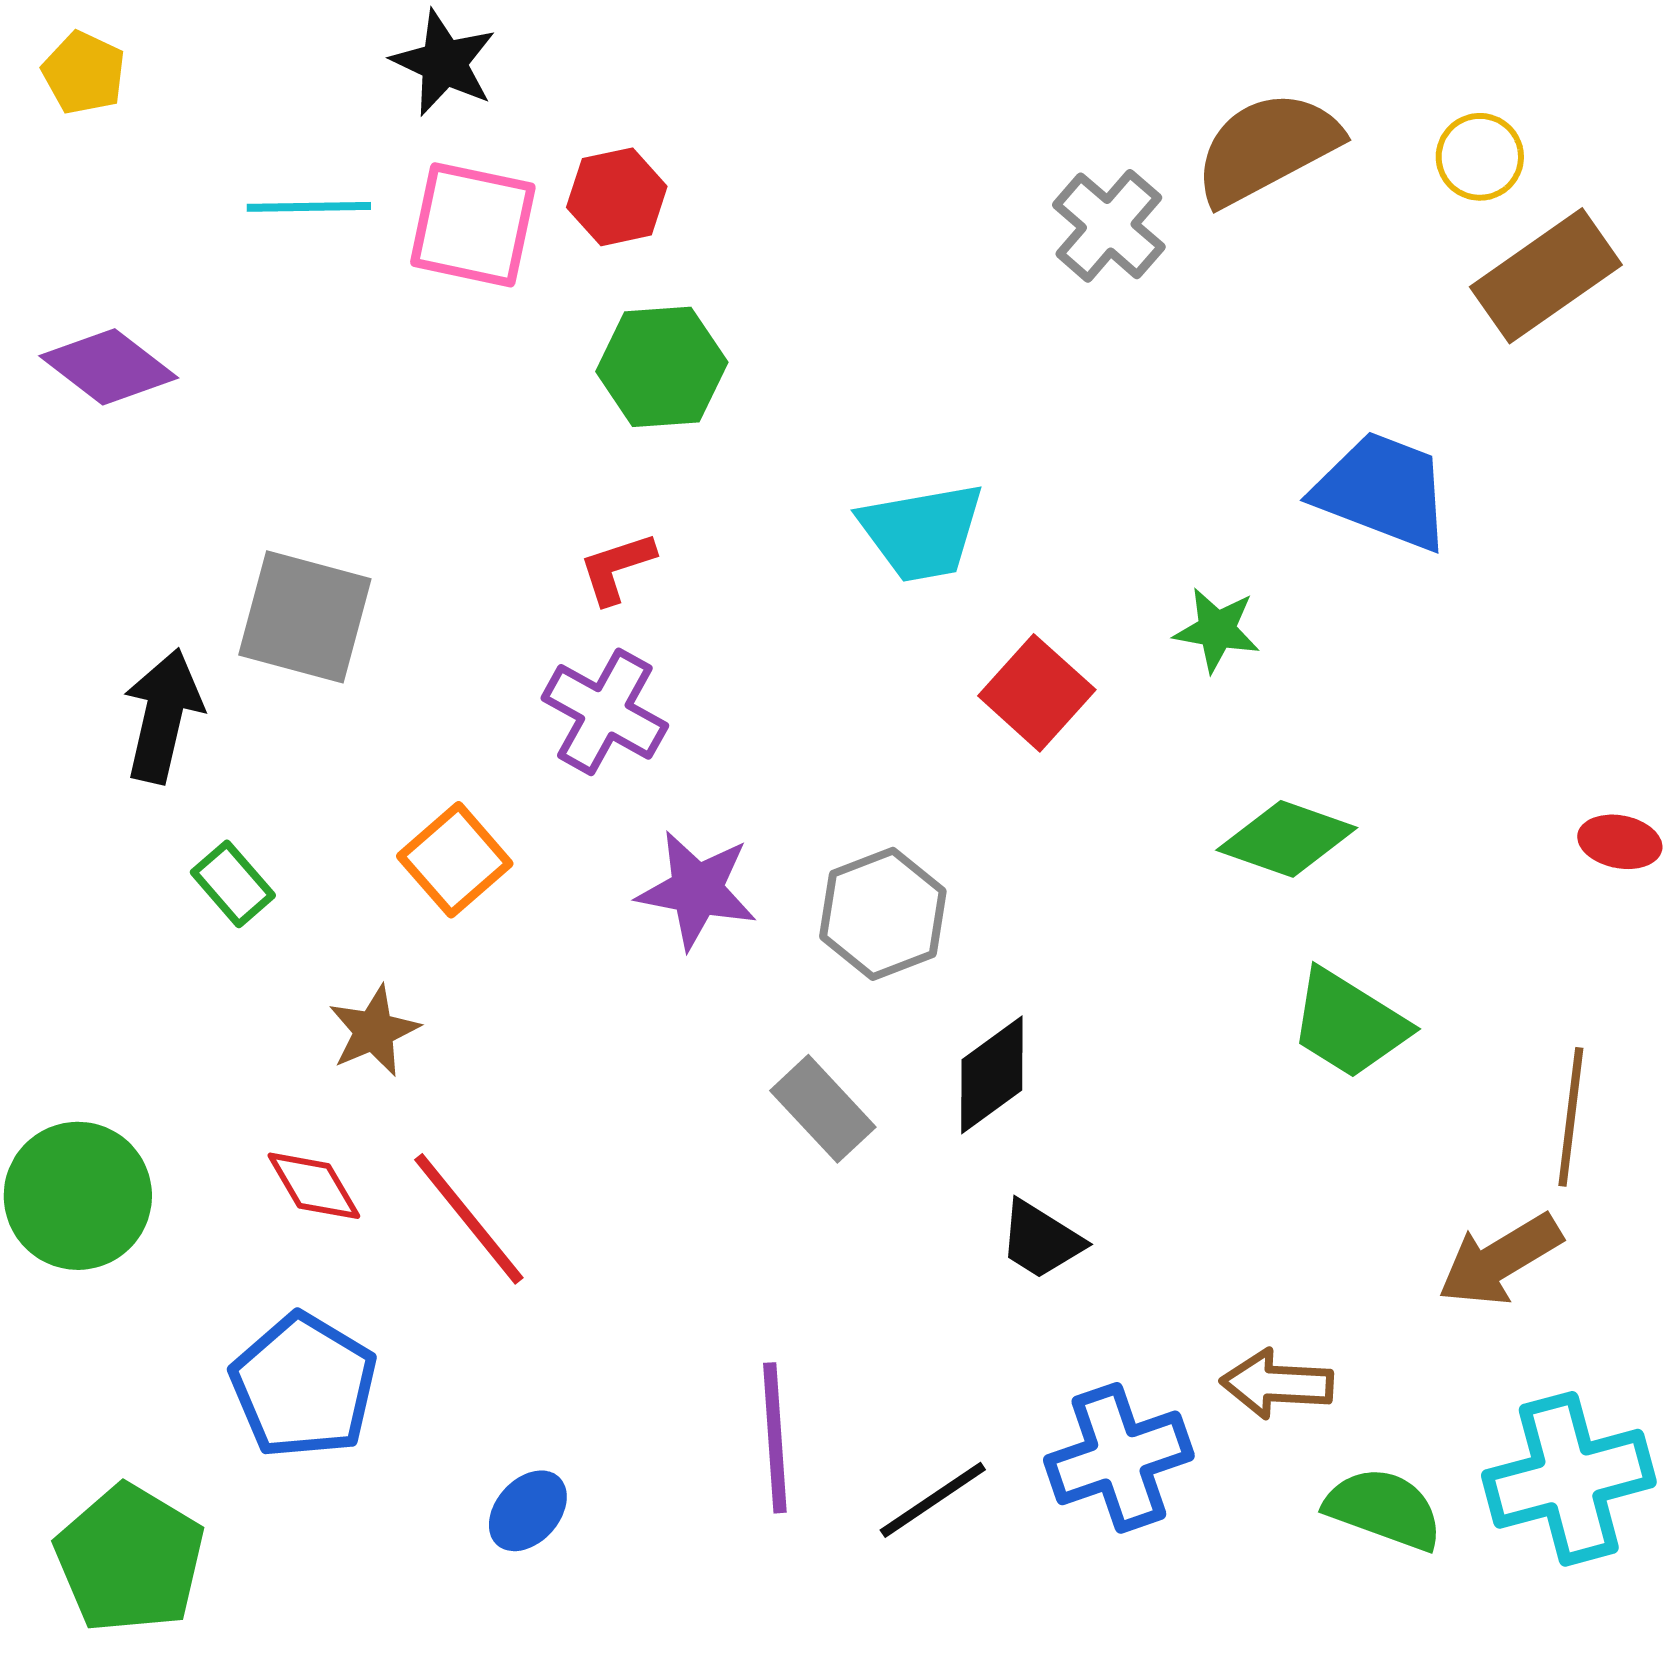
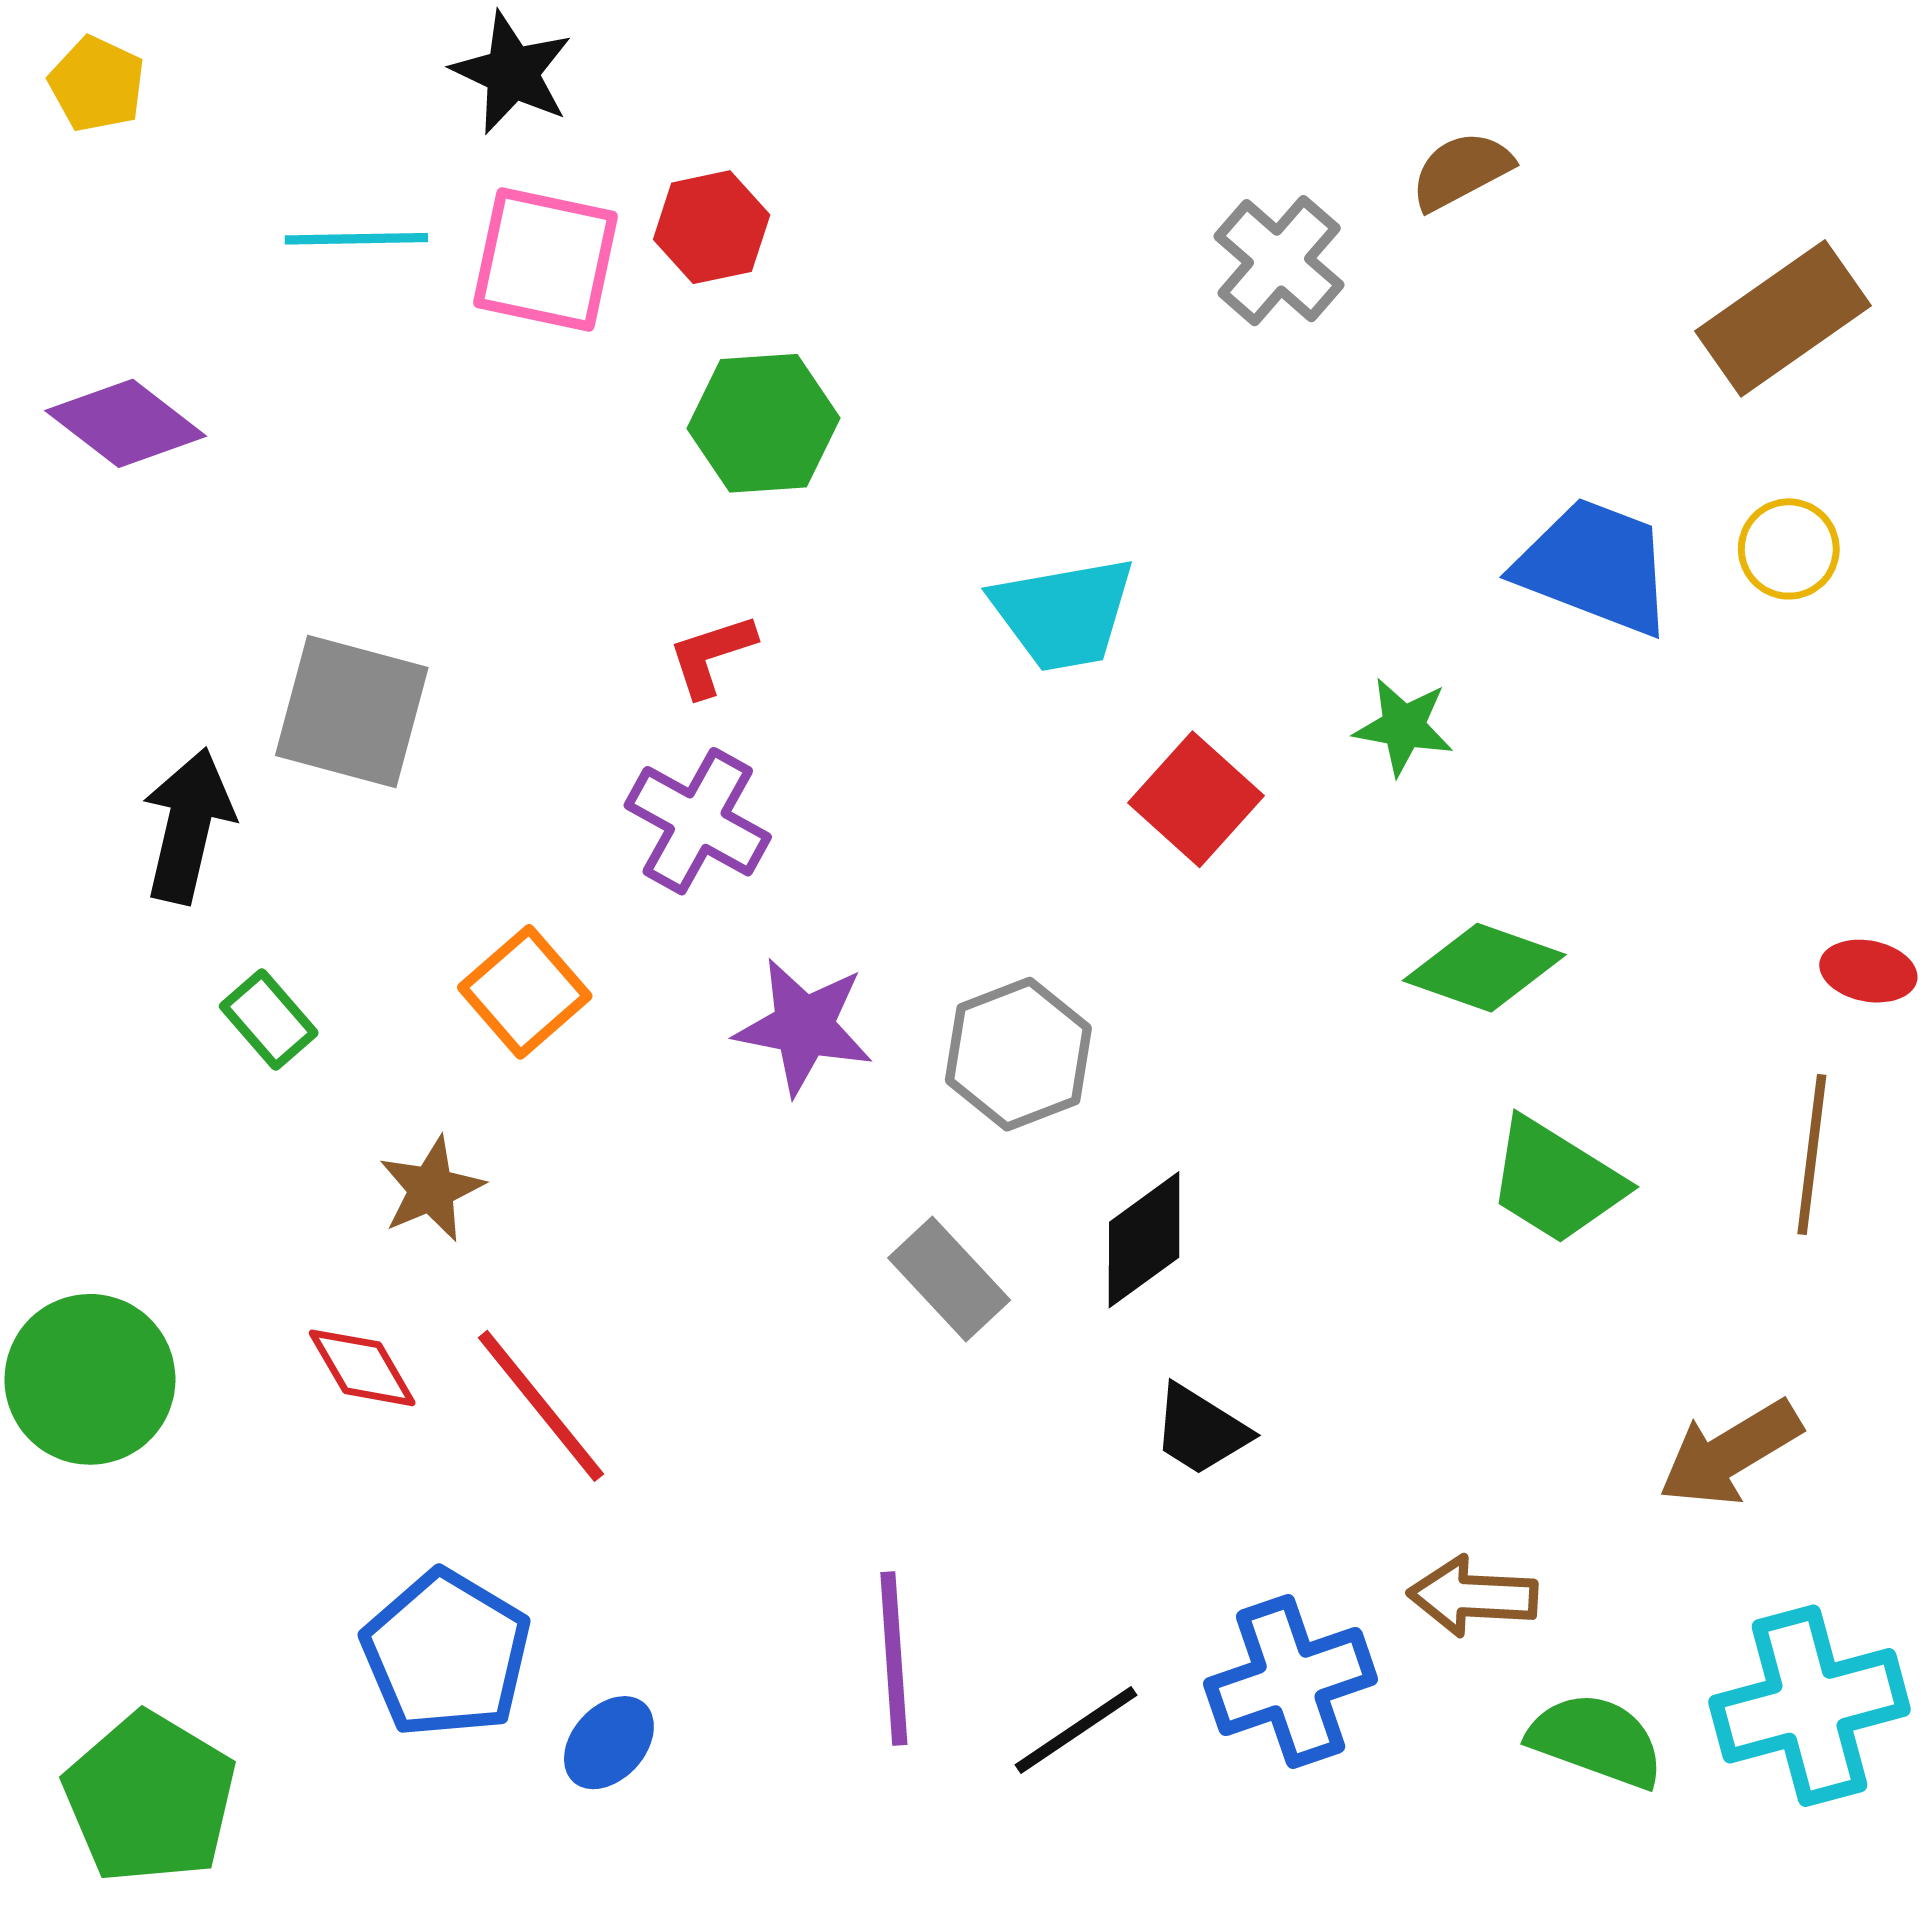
brown semicircle: (1267, 148) -> (1461, 171), size x0.6
yellow circle: (1480, 157) -> (1789, 549), moved
brown line: (1571, 1117) -> (1812, 1154), moved
blue pentagon: (304, 1386) -> (446, 1654), moved

